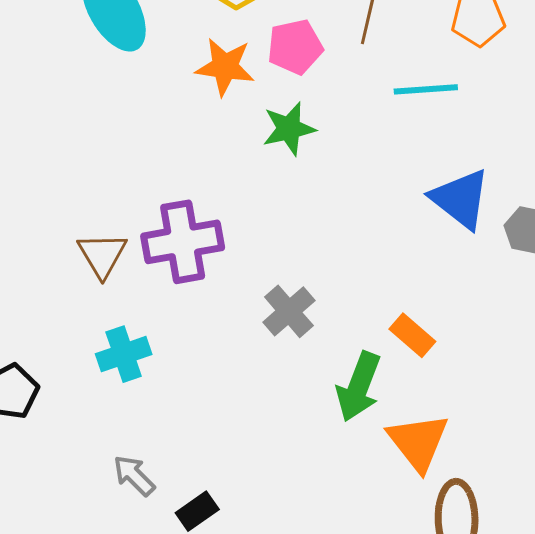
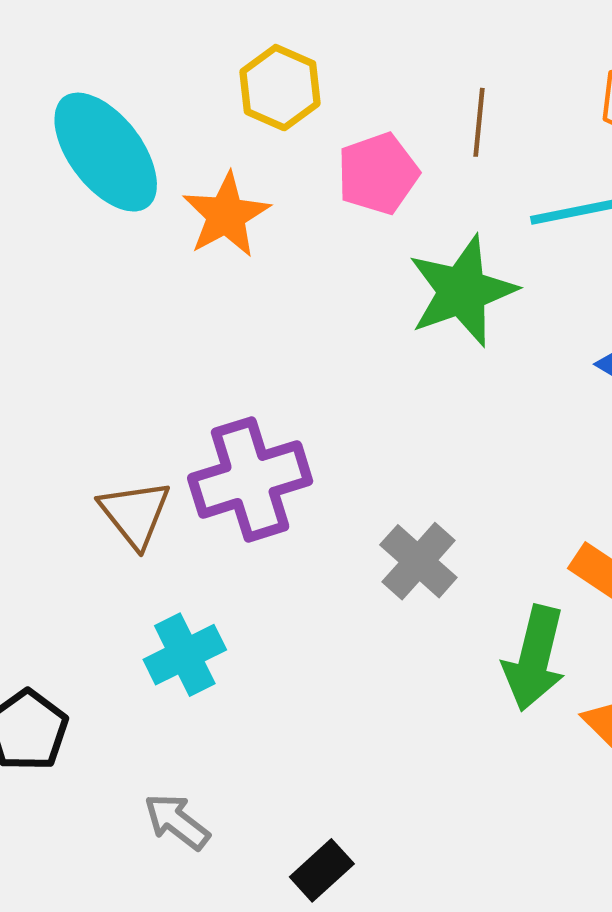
orange star: (225, 67) -> (226, 215), moved, turned -30
green star: (289, 129) -> (462, 291), moved, size x1.4
gray arrow: (134, 475) -> (177, 822), moved

